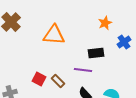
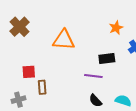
red square: (39, 79) -> (29, 72), moved, turned -32
brown rectangle: (58, 81) -> (42, 87), moved, turned 40

